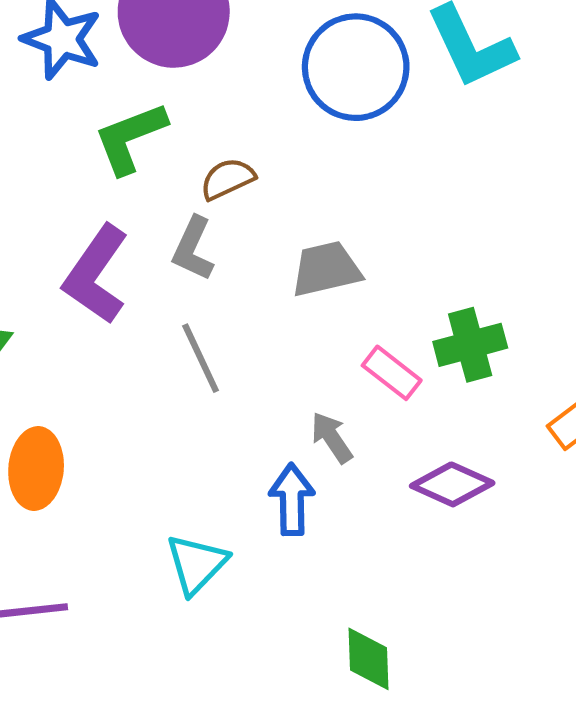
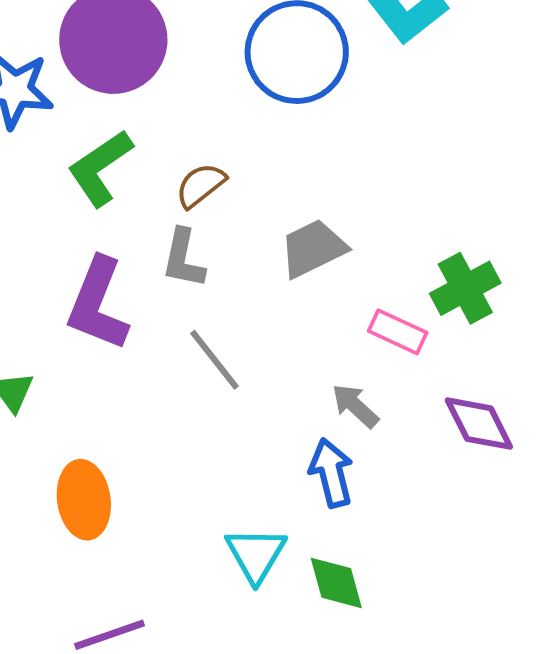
purple diamond: (452, 484) -> (479, 424), turned 52
green diamond: (369, 659) -> (336, 583), moved

